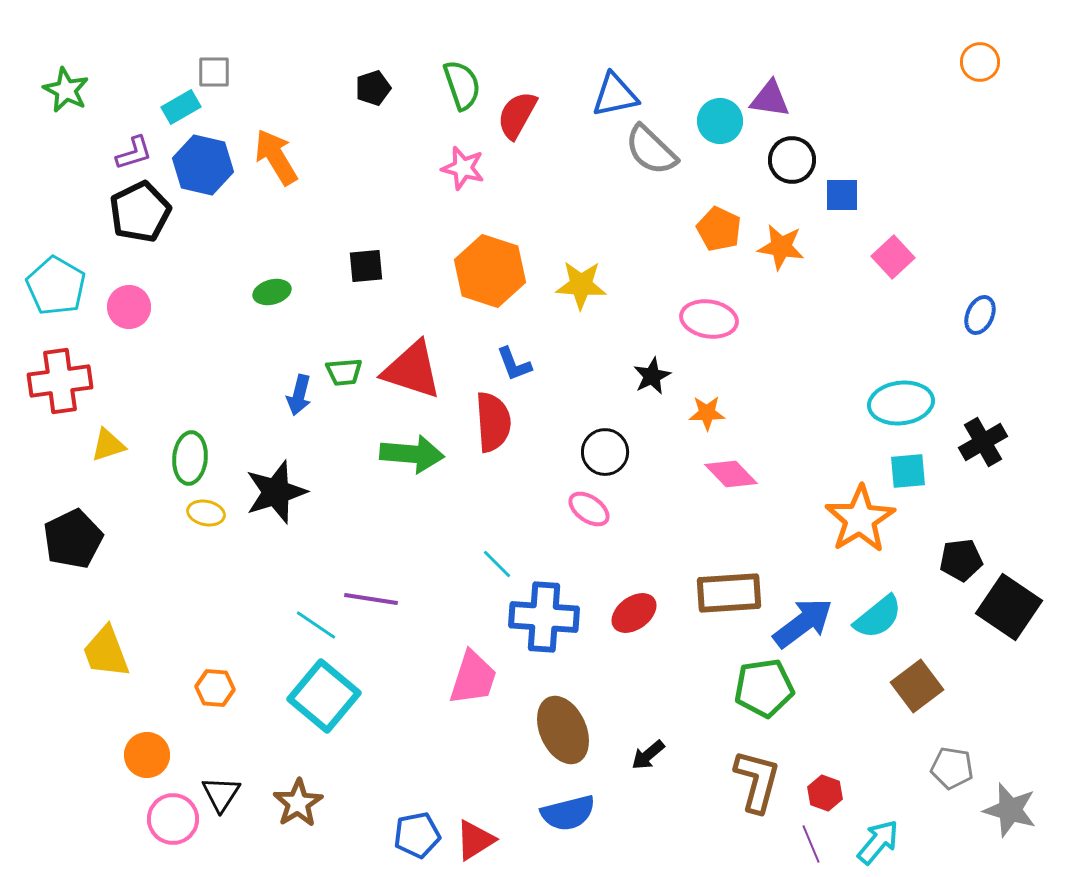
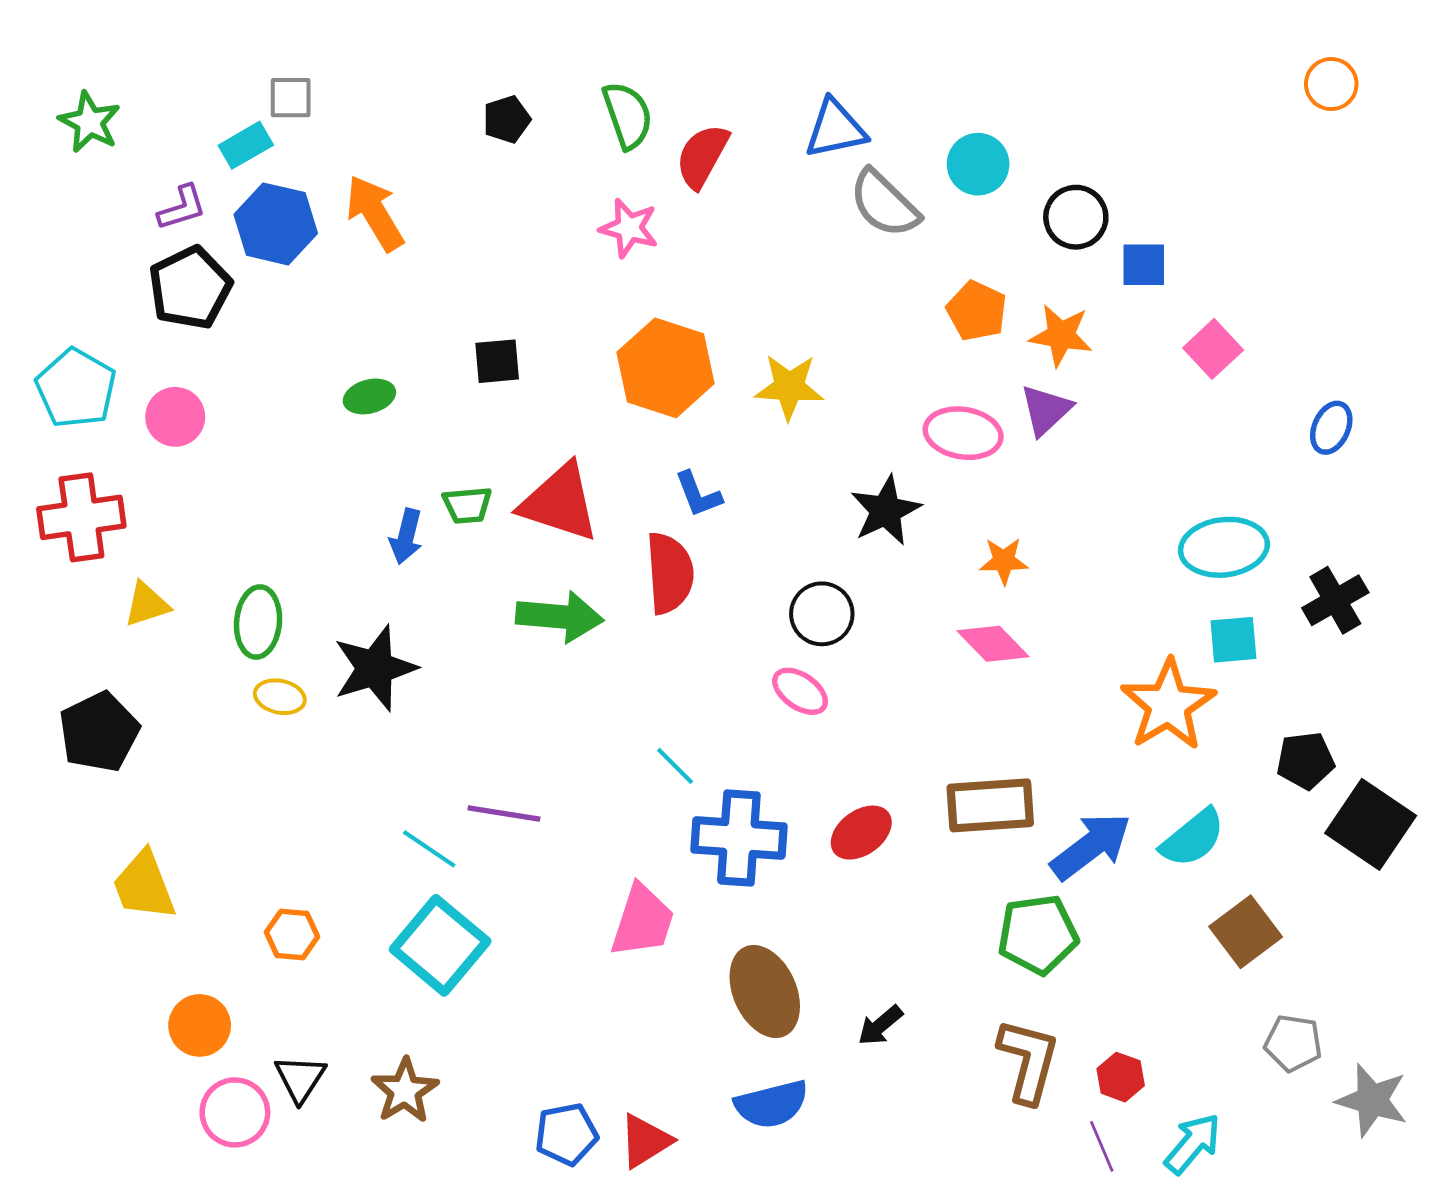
purple triangle: (770, 99) -> (1046, 410), moved, turned -51
black star: (652, 376) -> (886, 511), size x1.4
orange star: (707, 413) -> (1004, 561), moved

